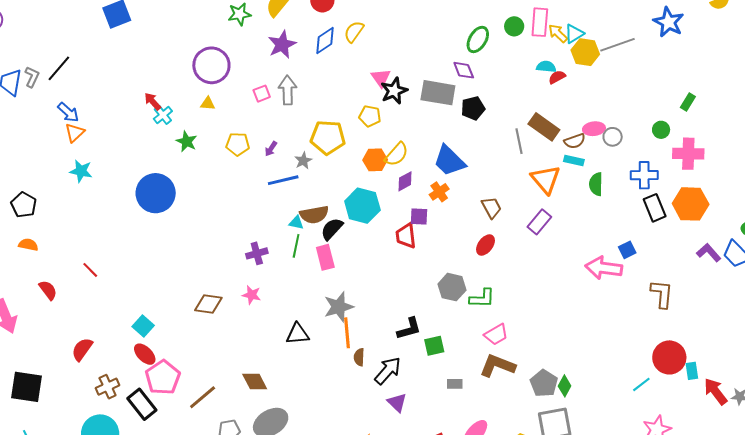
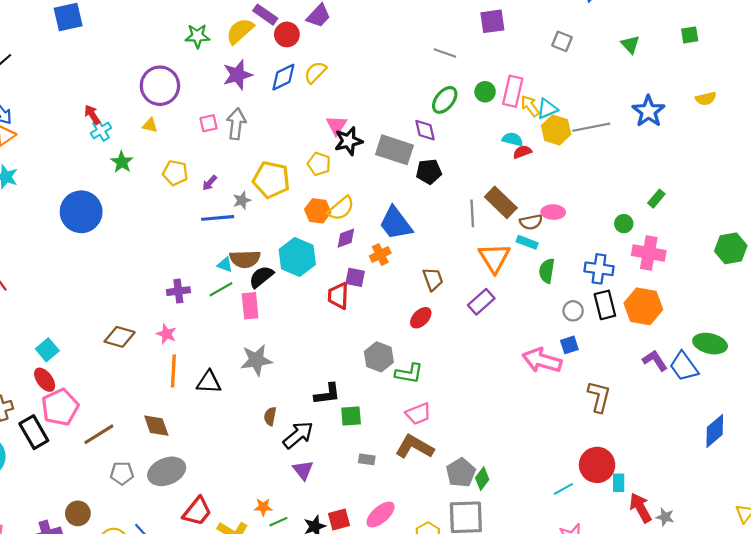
gray circle: (613, 137) -> (573, 311), moved
green line: (296, 246) -> (221, 289), turned 40
orange line: (347, 333) -> (173, 371), moved

